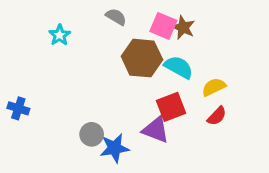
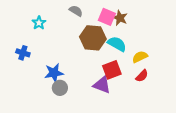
blue cross: (18, 108) -> (23, 53), moved
blue star: (115, 148) -> (54, 73), moved

